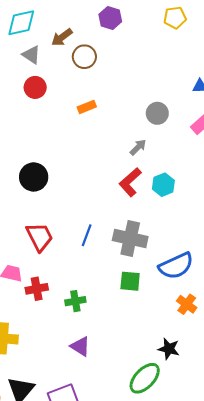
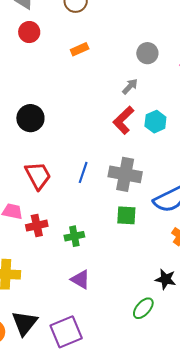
green ellipse: (145, 378) -> (143, 308), size x0.7

